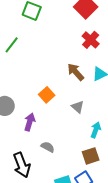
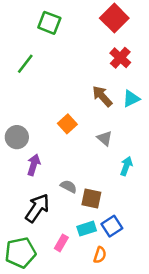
purple arrow: (30, 122) -> (34, 165), moved
brown square: (91, 156) -> (91, 198), moved, turned 30
black arrow: (22, 165) -> (37, 208), turned -125

